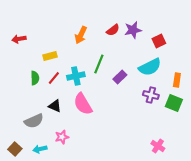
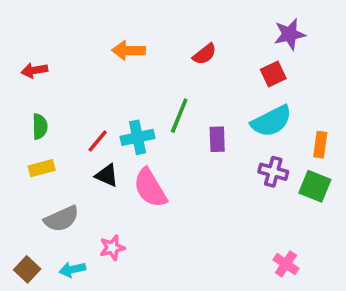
purple star: (133, 30) -> (290, 34), moved
orange arrow: (81, 35) -> (128, 50), moved, turned 66
red square: (159, 41) -> (273, 74), moved
yellow rectangle: (50, 56) -> (42, 168), moved
purple rectangle: (120, 77) -> (217, 139), turned -48
green semicircle: (35, 78) -> (40, 126), moved
black triangle: (55, 106) -> (107, 175), moved

